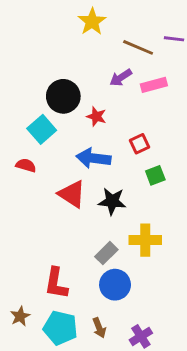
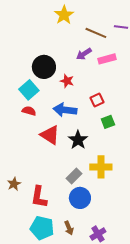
red semicircle: (26, 165) -> (29, 111), moved
black star: (112, 201) -> (78, 140), turned 30
brown star: (20, 316) -> (14, 184), moved

